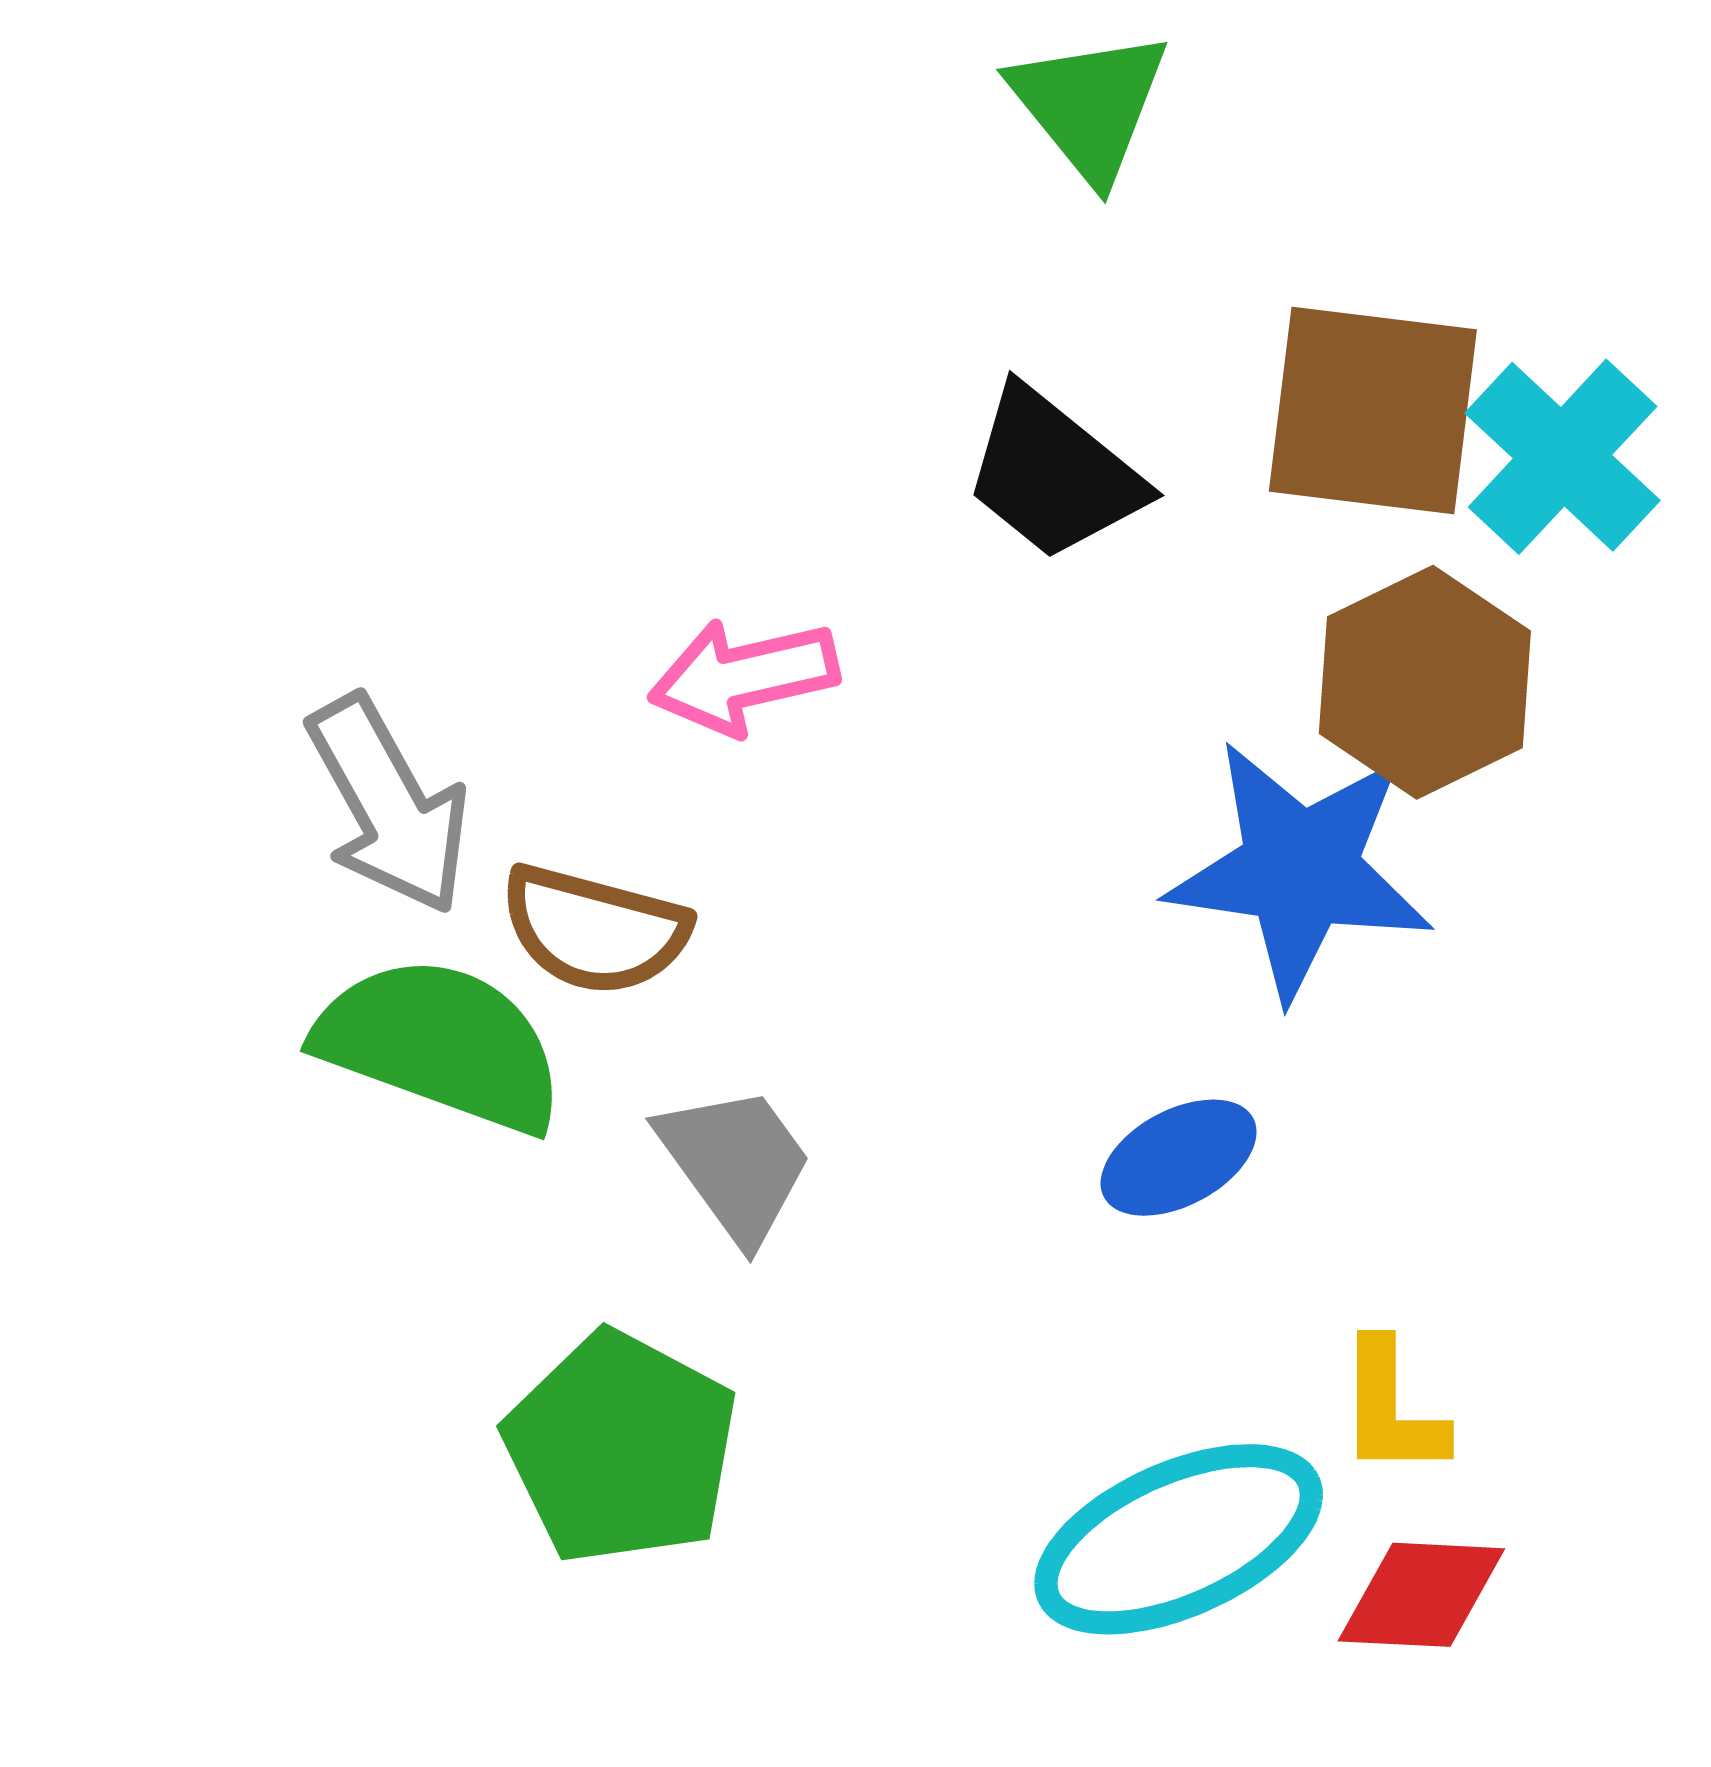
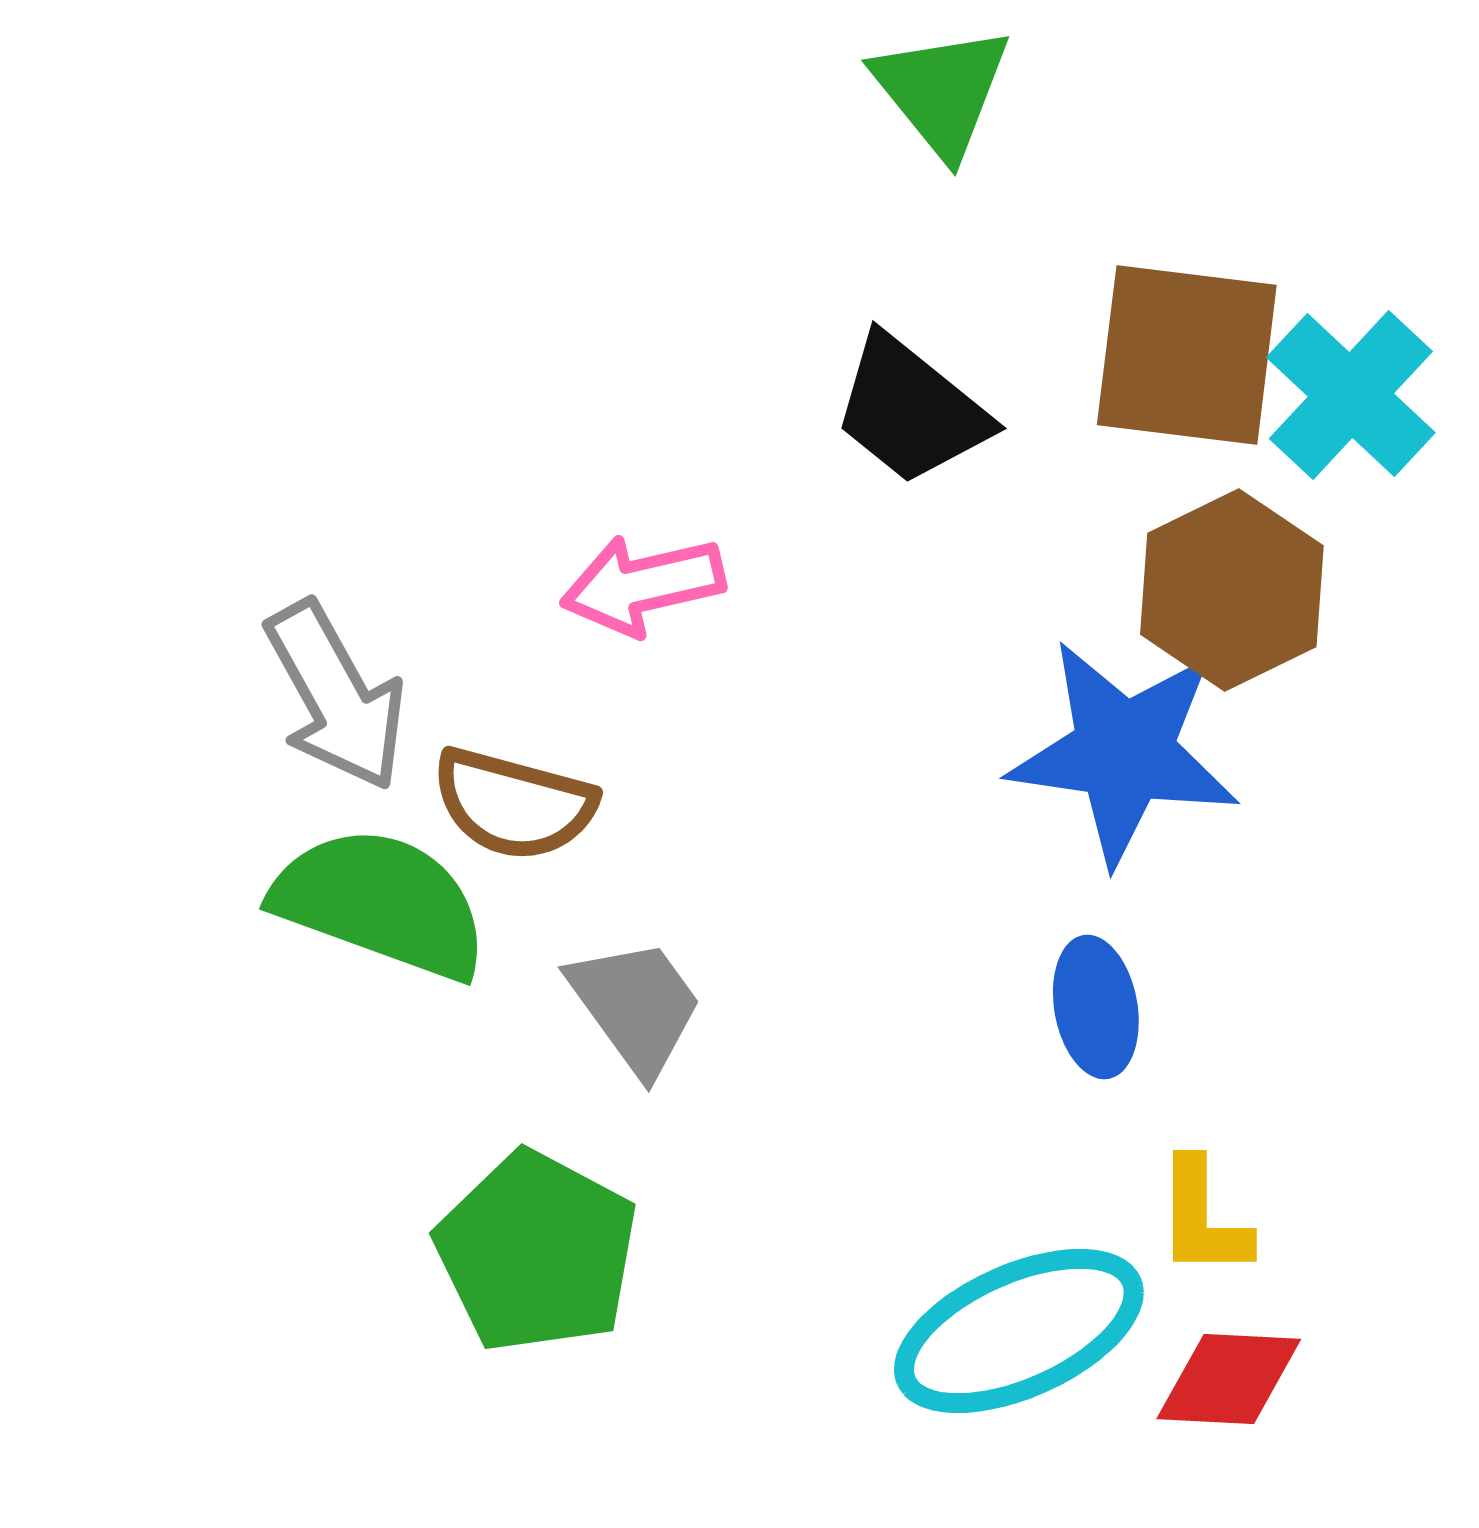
blue ellipse: (1179, 1158) -> (1096, 1007), moved, turned -72

